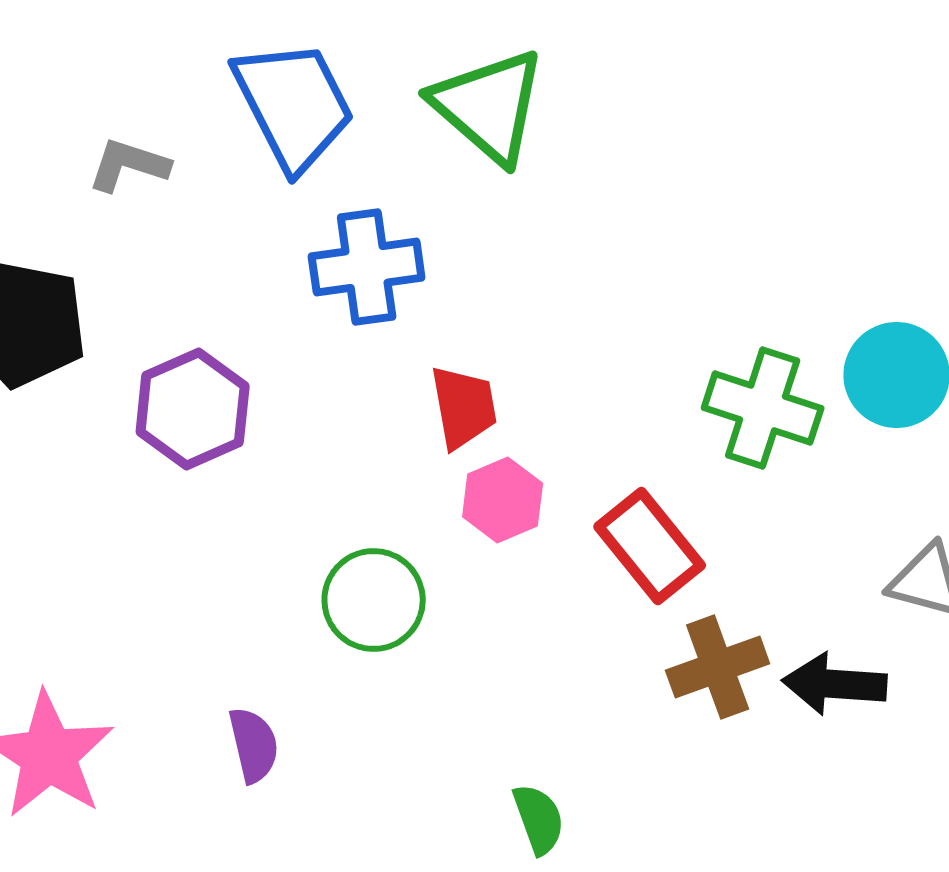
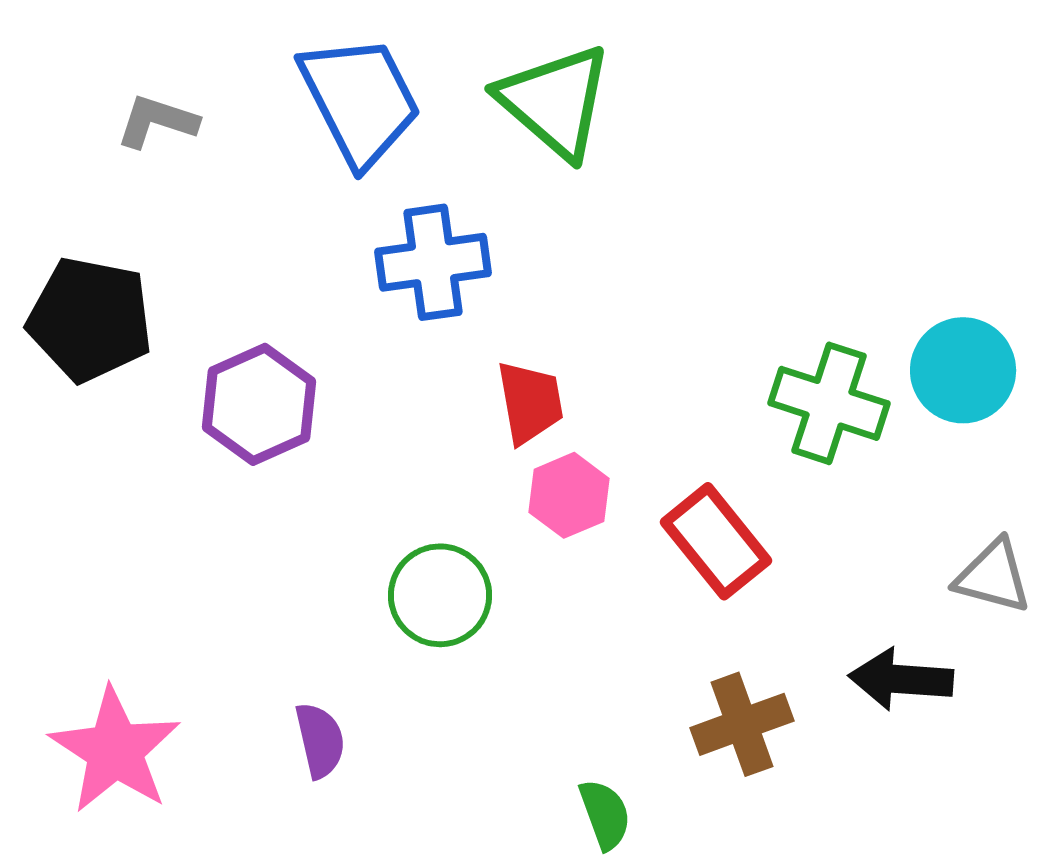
gray L-shape: (129, 165) -> (157, 121), moved
brown cross: (718, 667) -> (742, 724), moved

